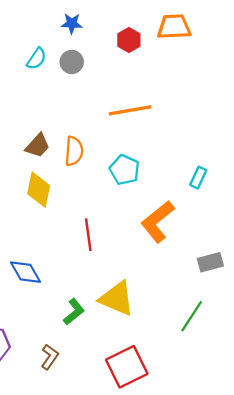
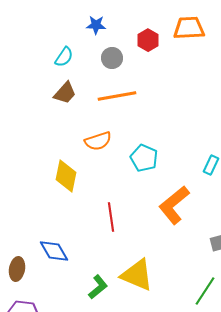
gray circle: (72, 62) -> (112, 58), moved
orange line: (130, 110) -> (117, 96), moved
brown trapezoid: (38, 146) -> (65, 93), moved
orange semicircle: (74, 151) -> (98, 141), turned 68

